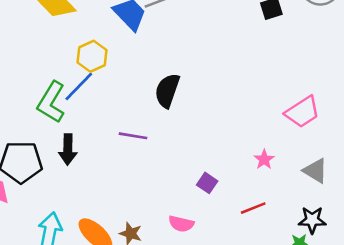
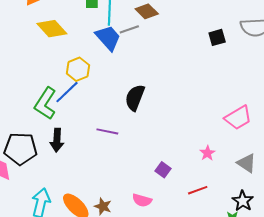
black star: (312, 220) -> (243, 201), turned 30

